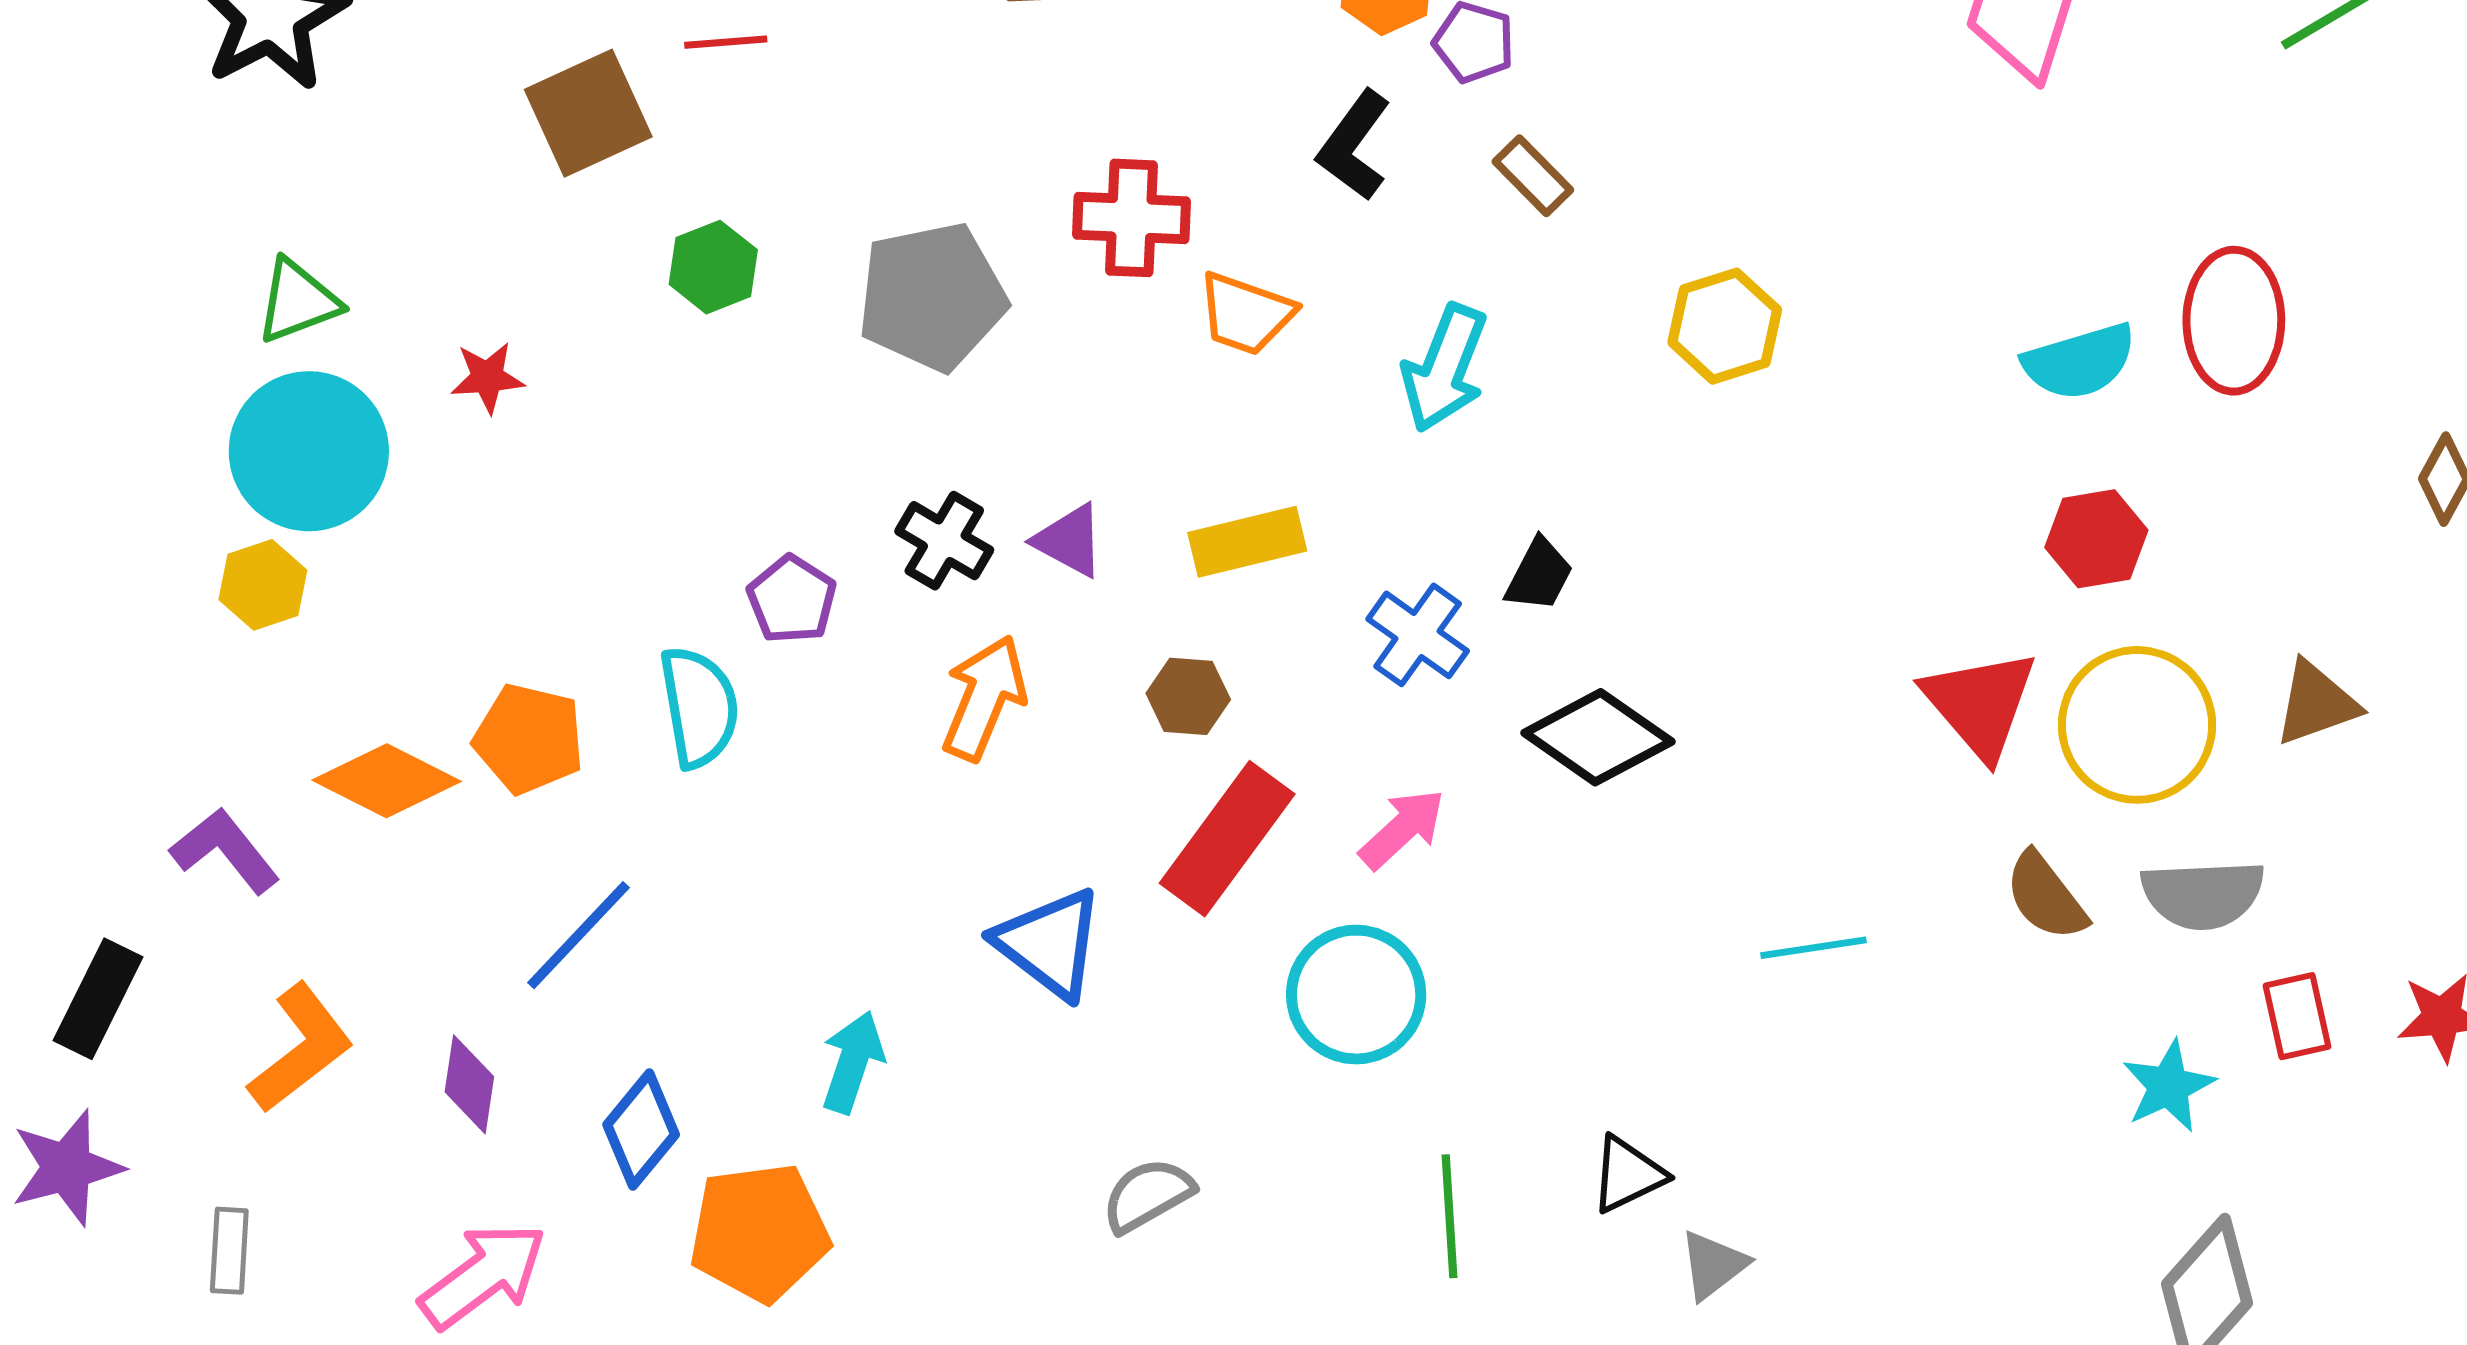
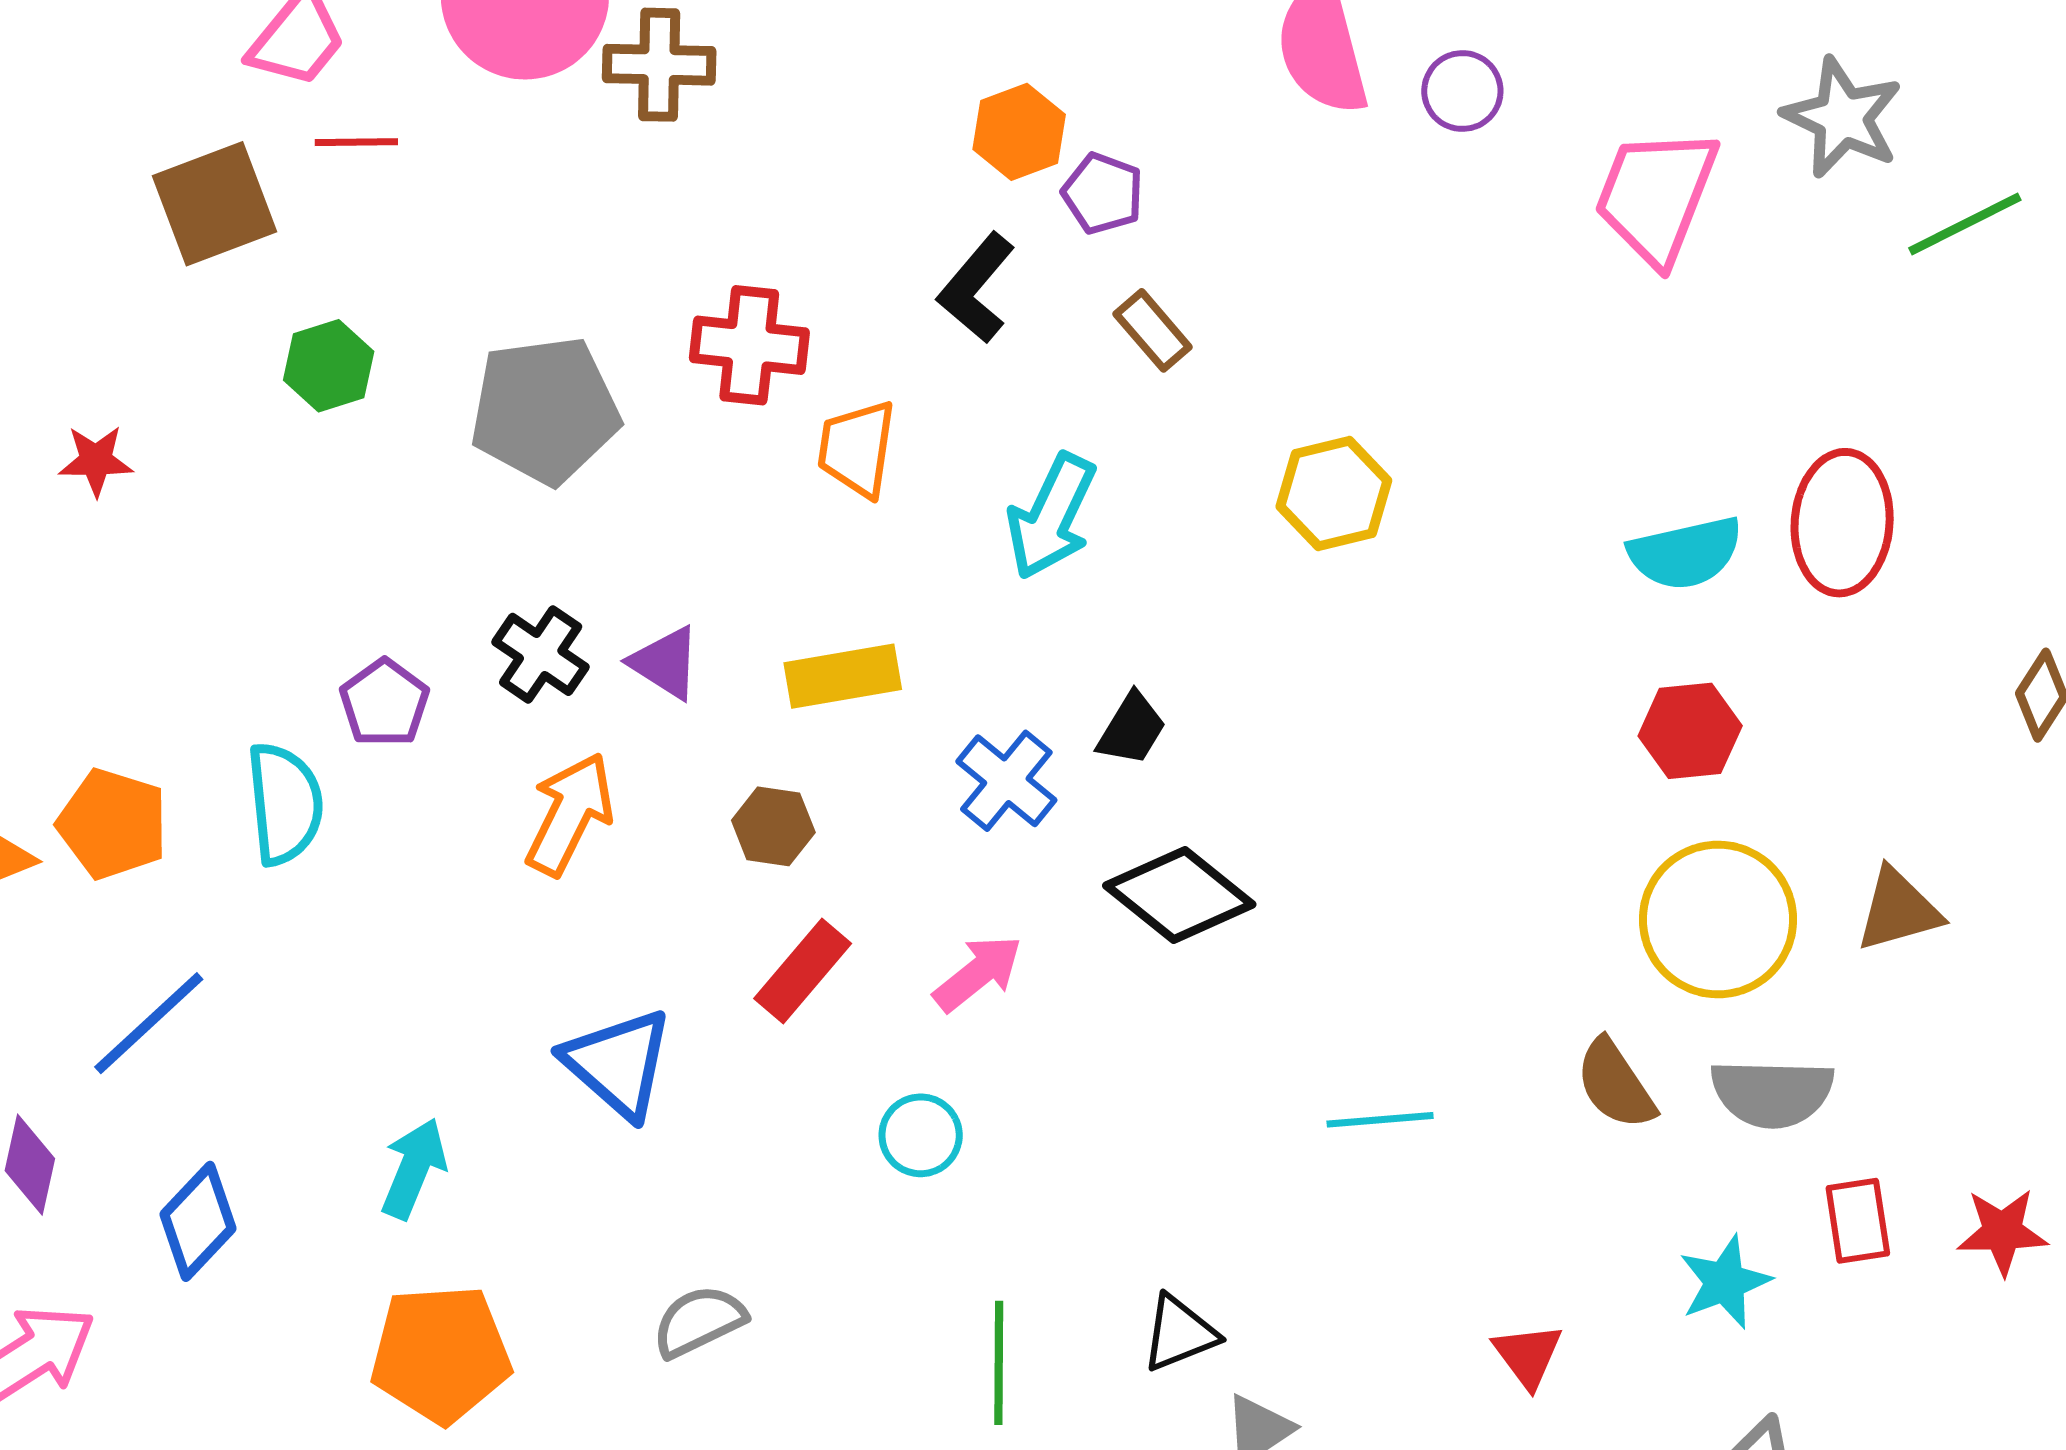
orange trapezoid: (1246, 314) -> (857, 449), turned 75
red triangle: (1980, 704) -> (1528, 1355), moved, size x0.6
red rectangle: (1227, 839) -> (803, 971), size x0.7
cyan circle: (1356, 995) -> (921, 1135), size x0.6
orange pentagon: (759, 1232) -> (441, 1354), moved

